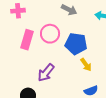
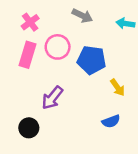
pink cross: (18, 11) -> (30, 22), moved, turned -32
yellow arrow: (86, 65) -> (118, 87), moved

